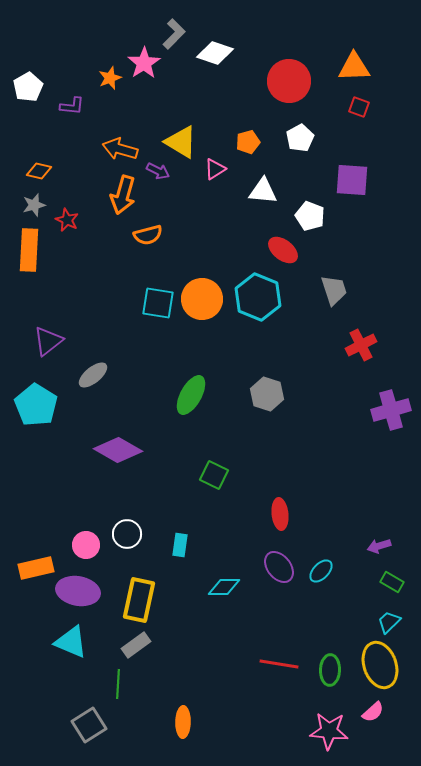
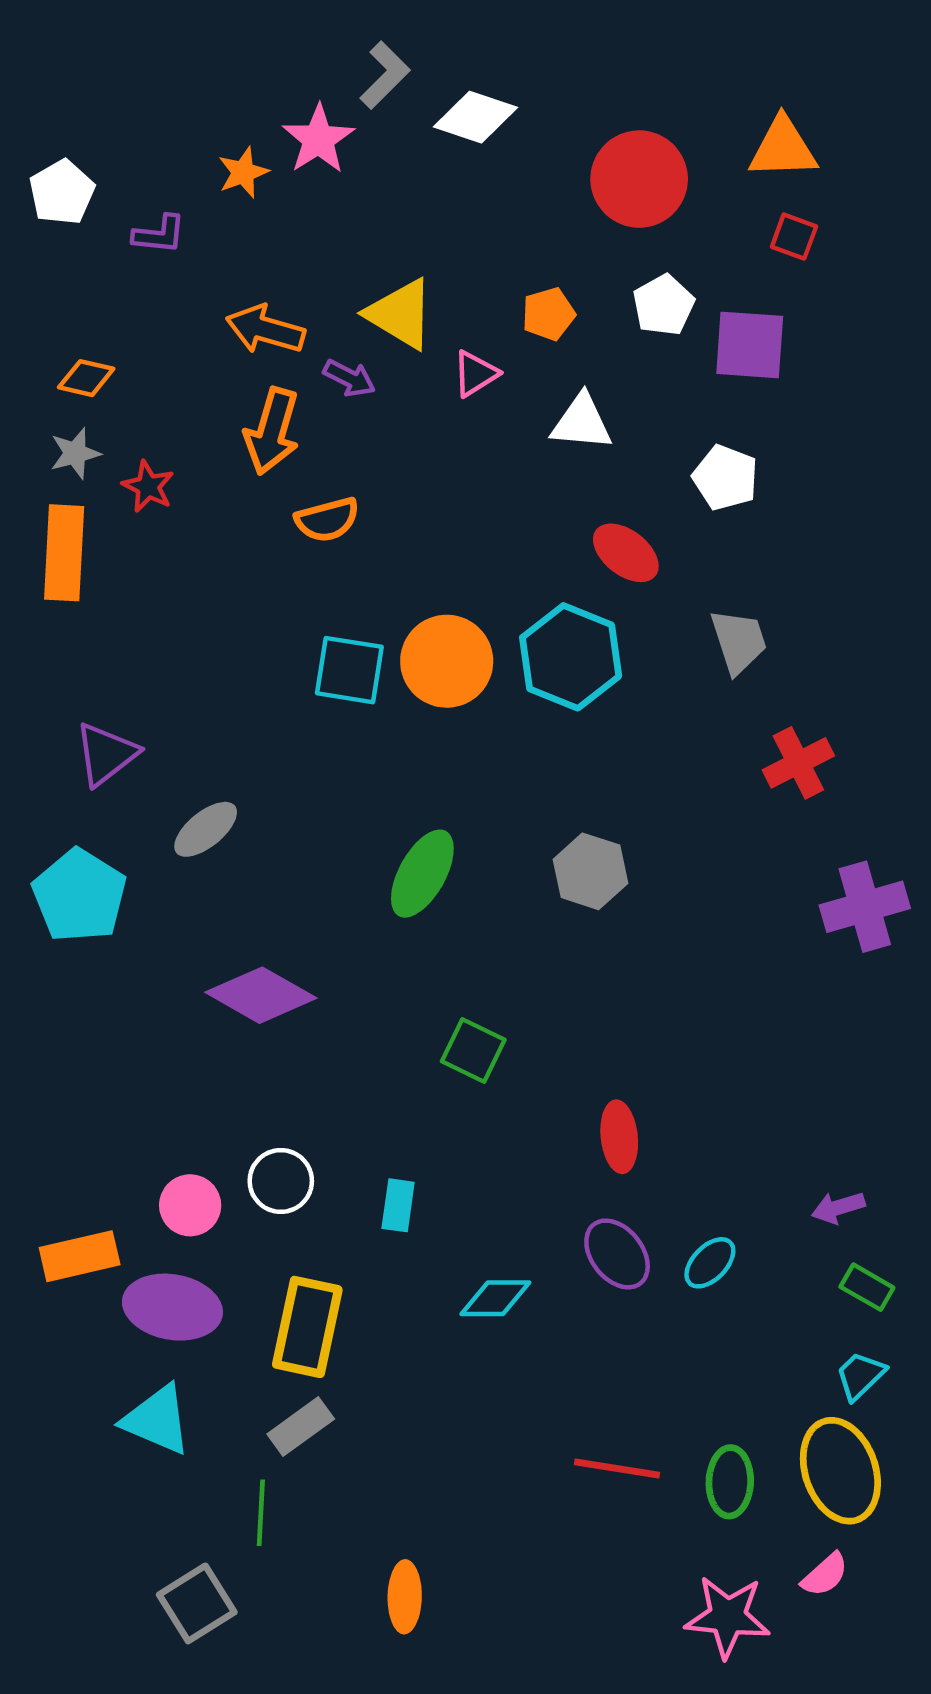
purple square: (352, 180) -> (750, 345), moved
white pentagon: (310, 216) -> (725, 478), moved

